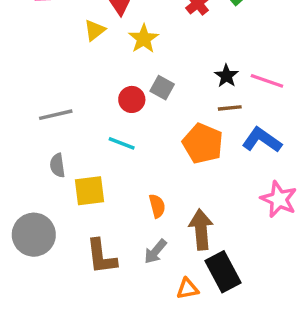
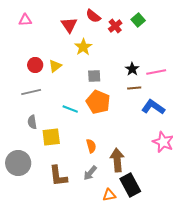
yellow triangle: (95, 30) -> (55, 66), moved
pink line: (267, 81) -> (156, 72), turned -30
gray square: (162, 88) -> (94, 76), turned -32
red circle: (132, 99) -> (35, 65), moved
orange pentagon: (203, 143) -> (98, 102), moved

